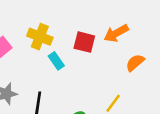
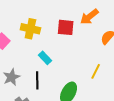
cyan rectangle: (56, 61) -> (45, 58), moved

